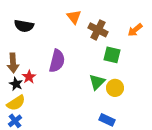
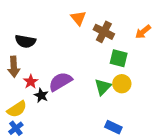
black semicircle: (24, 26) -> (25, 41), moved
purple semicircle: (57, 61) -> (60, 82), moved, turned -135
black star: (16, 84) -> (41, 95), moved
yellow circle: (115, 88) -> (122, 84), moved

